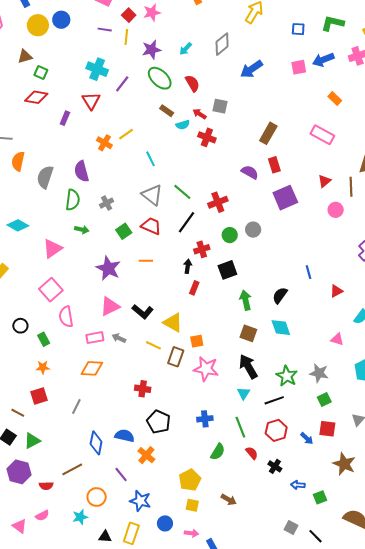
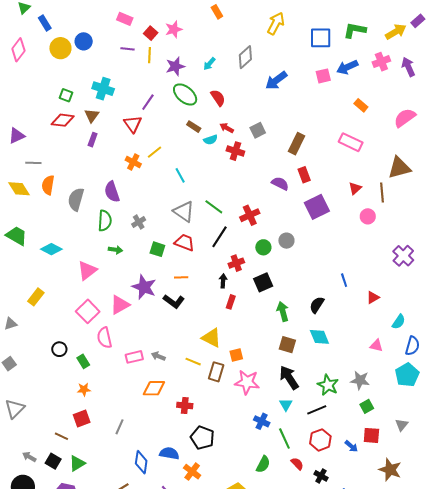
blue square: (298, 29) -> (321, 38), size x1.6
brown triangle: (25, 56) -> (92, 116), moved, turned -35
cyan cross: (97, 69) -> (103, 89), moved
red triangle: (91, 101) -> (133, 124), moved
gray square: (220, 106) -> (258, 130), moved, turned -35
green square: (124, 231) -> (157, 249), turned -35
pink triangle: (110, 306) -> (120, 305), moved
black L-shape: (143, 312) -> (174, 301), moved
orange diamond: (92, 368) -> (154, 388), moved
blue cross: (205, 419) -> (262, 421), moved, turned 35

